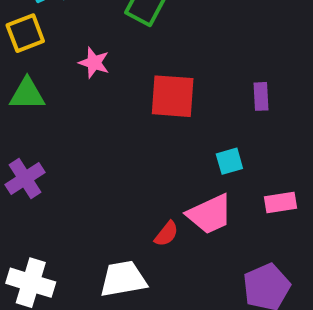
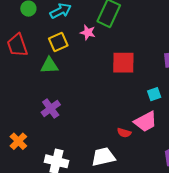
yellow square: (25, 33) -> (58, 42), moved
pink star: (94, 63) -> (88, 32), moved
red semicircle: (166, 234) -> (124, 133), turned 72

